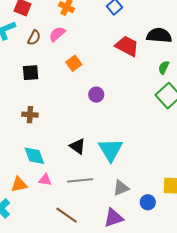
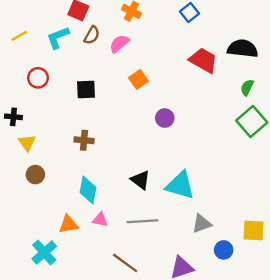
brown semicircle: (34, 38) -> (92, 35), moved
cyan triangle: (110, 150) -> (180, 185), turned -44
cyan diamond: (34, 156) -> (88, 190), turned 30
gray triangle: (121, 188) -> (202, 224), moved

